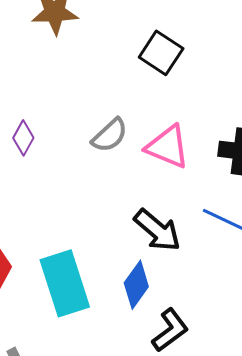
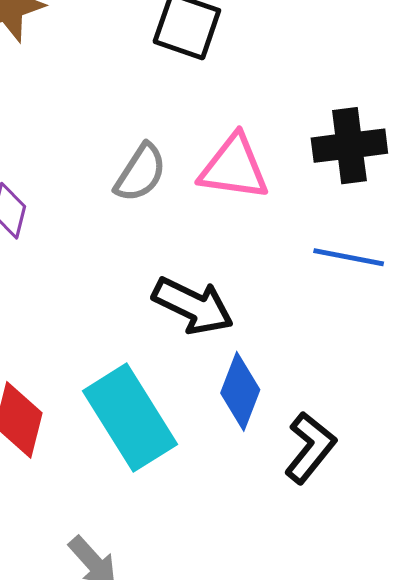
black arrow: (157, 230) -> (193, 306), moved

